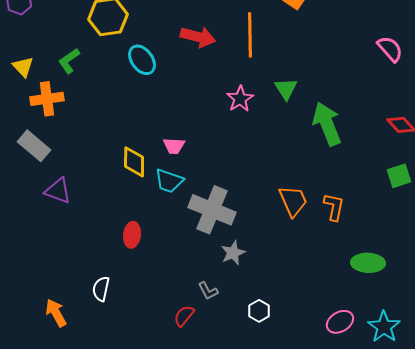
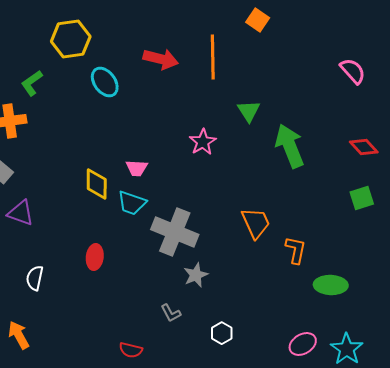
pink star: (240, 99) -> (203, 142), moved
orange L-shape: (334, 207) -> (296, 250), moved
white semicircle: (101, 289) -> (35, 278), moved
red semicircle: (184, 316) -> (131, 350), moved, turned -115

